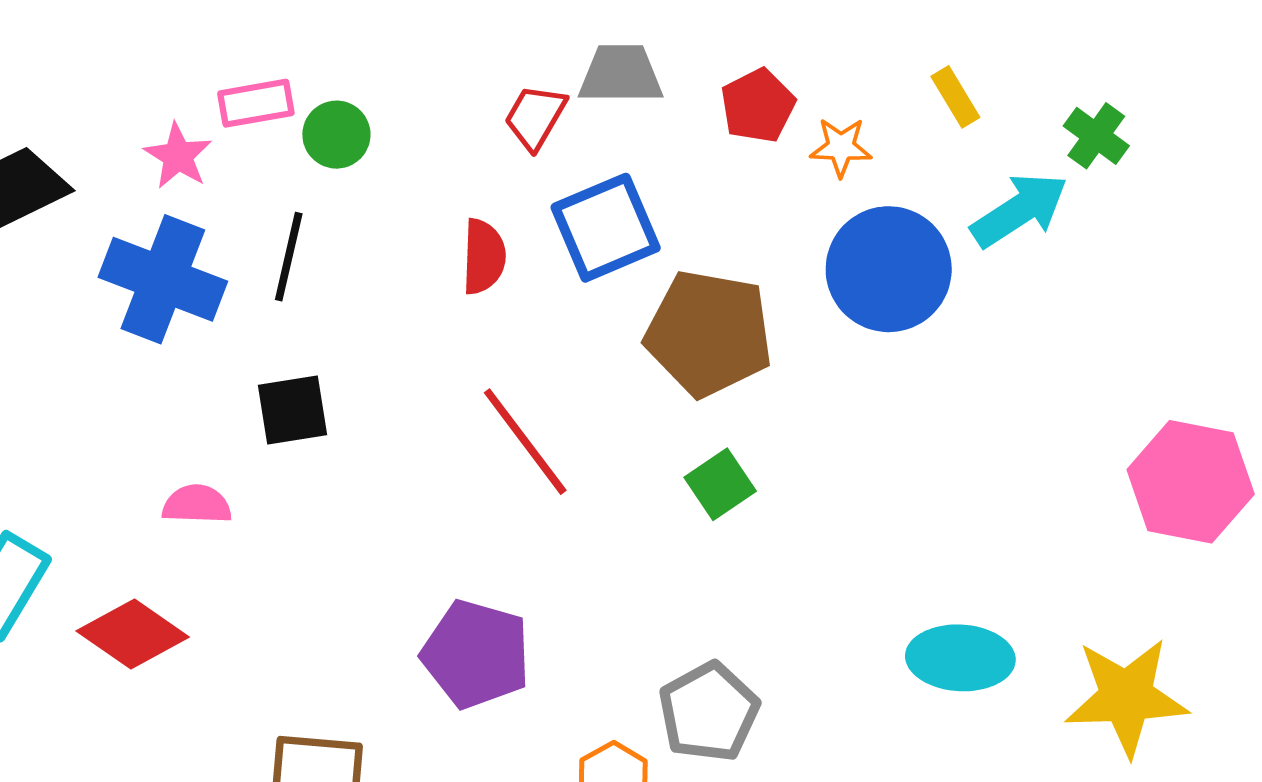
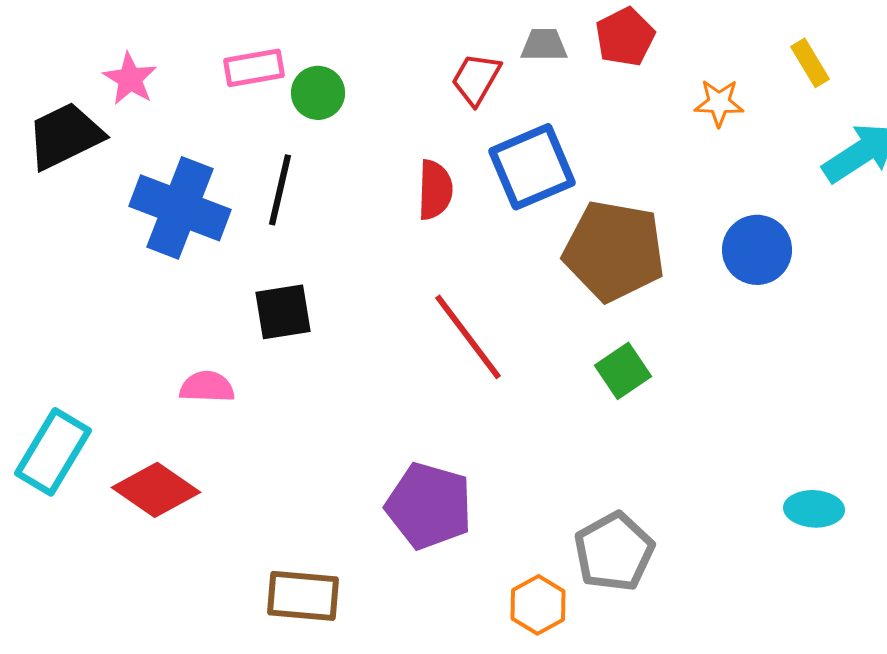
gray trapezoid: (621, 74) -> (544, 45), size x0.7
red pentagon: (758, 106) -> (625, 37), moved
pink star: (178, 156) -> (130, 79), moved
blue circle: (889, 269) -> (757, 250), moved, size x0.7
cyan ellipse: (960, 658) -> (814, 509), size x0.7

